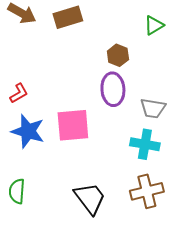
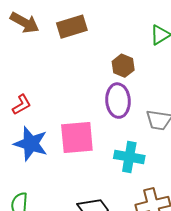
cyan cross: (145, 144) -> (129, 157), moved

